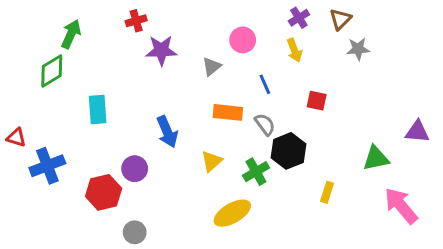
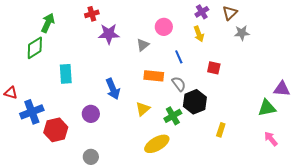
green triangle: (376, 158) -> (267, 108), moved
red hexagon: (104, 192) -> (56, 130), moved
pink arrow: (401, 206) -> (271, 139), size x0.6

